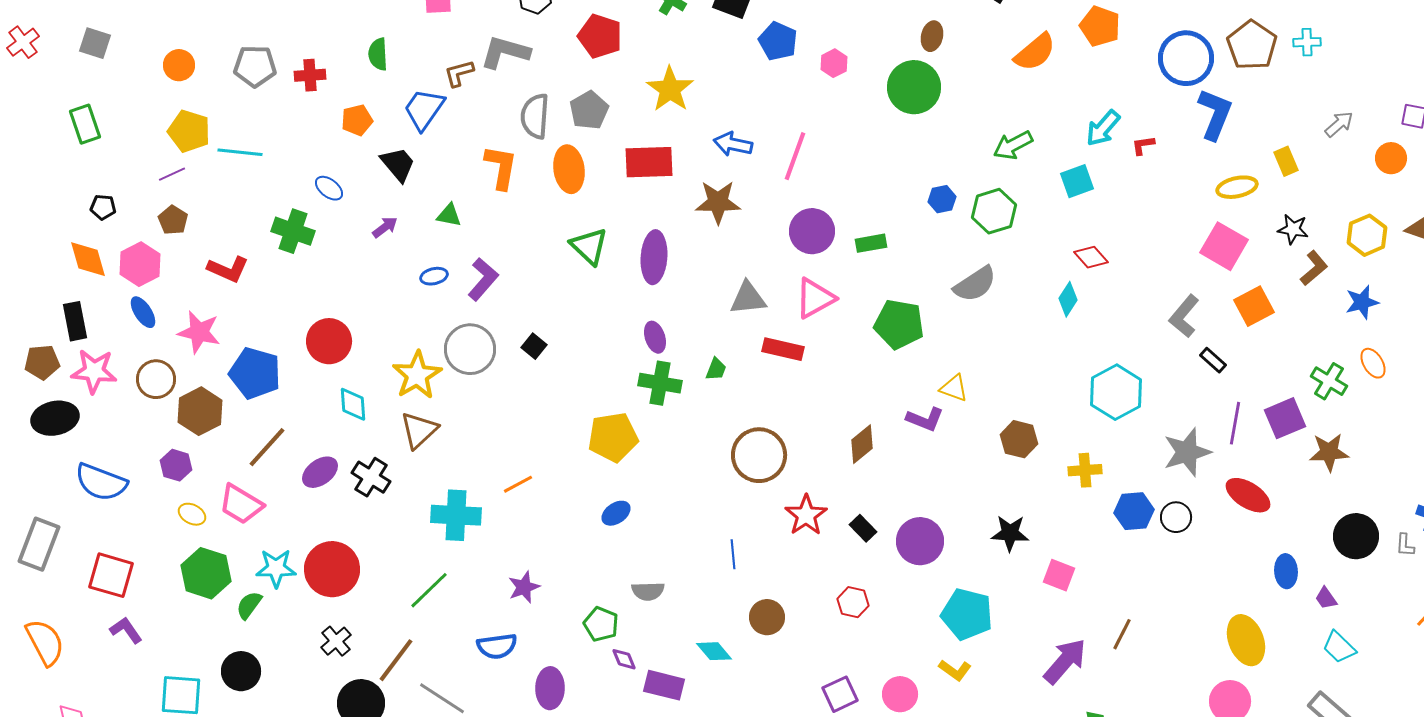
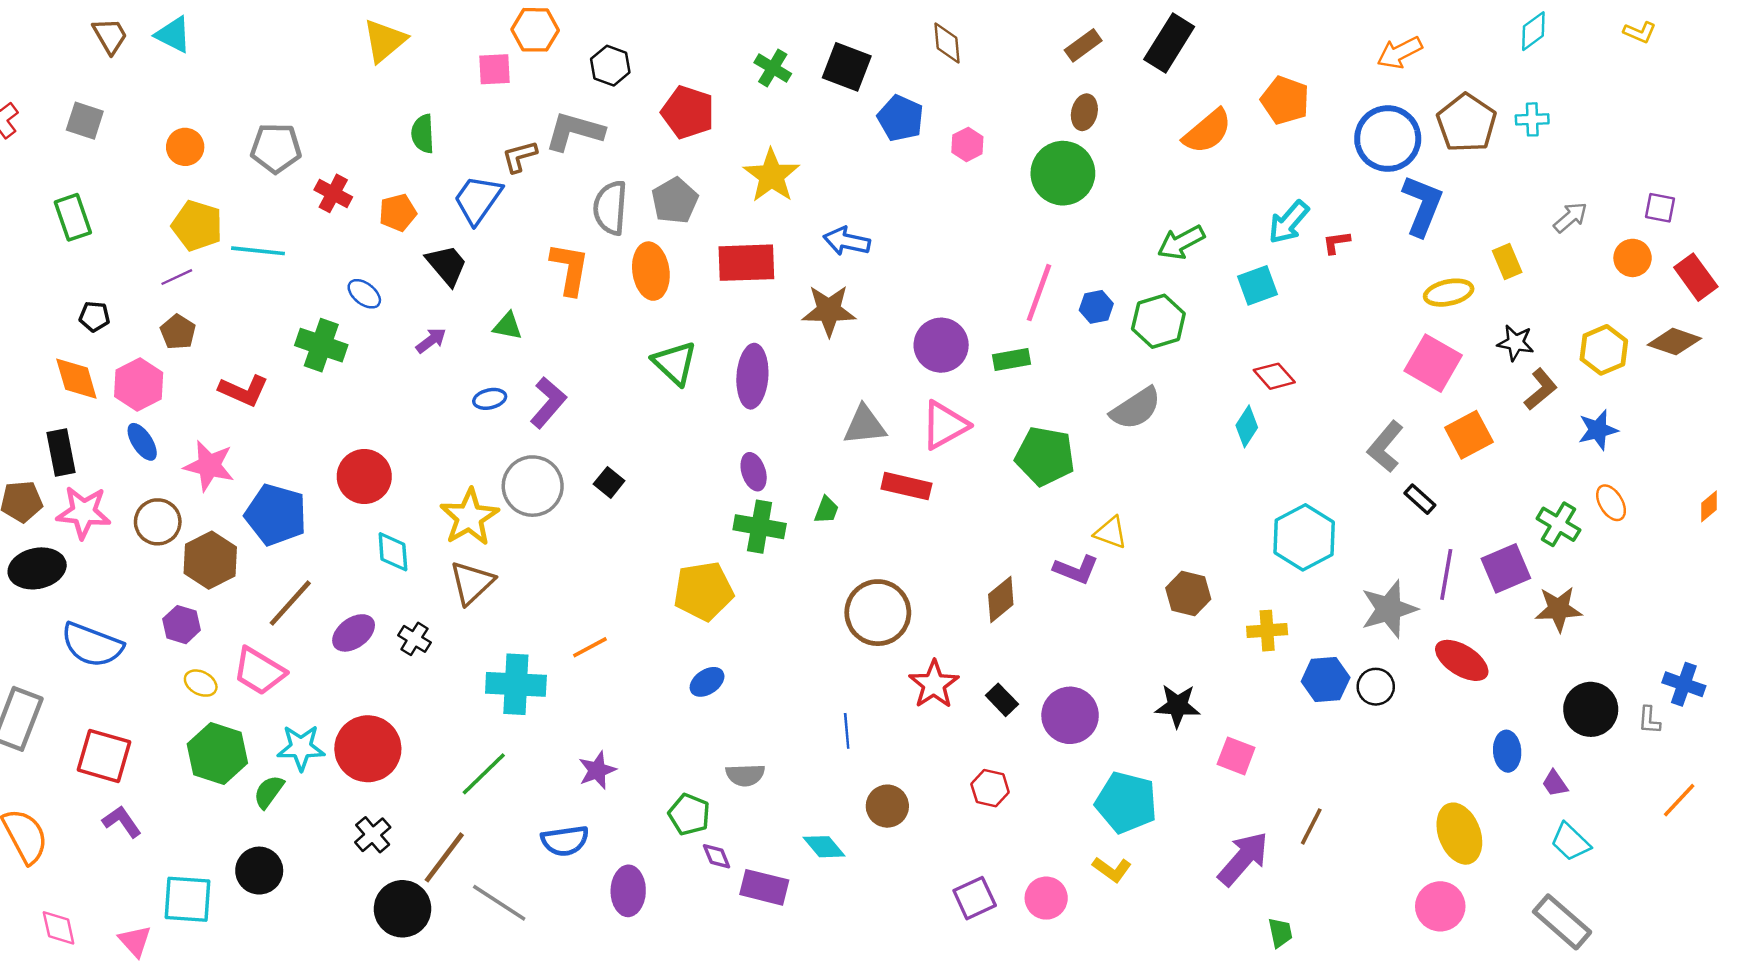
red cross: (310, 75) -> (333, 193), moved, turned 32
pink line: (795, 156) -> (1039, 293), moved
black cross: (371, 477) -> (414, 639), size x0.7

